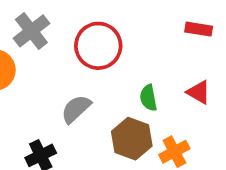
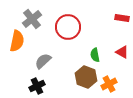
gray semicircle: (76, 109) -> (43, 61), moved

